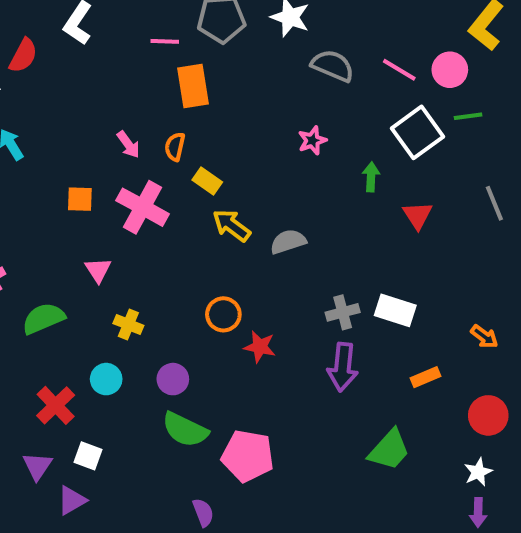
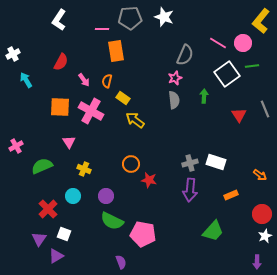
red semicircle: (23, 56) -> (61, 62), moved
gray semicircle: (333, 66) -> (185, 55), moved, turned 90
orange square: (80, 199) -> (60, 107), size x1.5
red triangle: (417, 215) -> (239, 115), moved
gray semicircle: (288, 242) -> (174, 100), moved, turned 102
white star: (478, 472) -> (265, 236), moved

